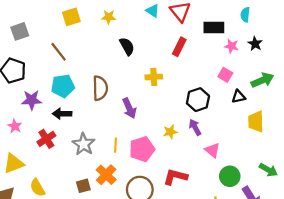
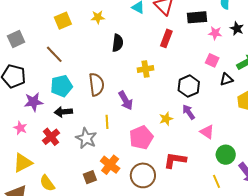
black semicircle: (127, 46) -> (118, 43), turned 42
yellow line: (115, 145) -> (107, 122), moved

